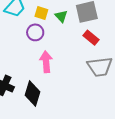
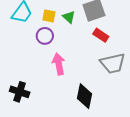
black diamond: (33, 94) -> (84, 96), moved

